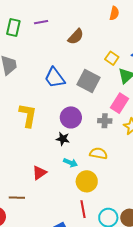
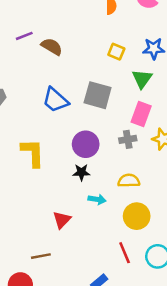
brown semicircle: (76, 37) -> (52, 47), moved, turned -90
yellow square: (112, 58) -> (116, 52), moved
yellow circle: (87, 181) -> (137, 216), moved

